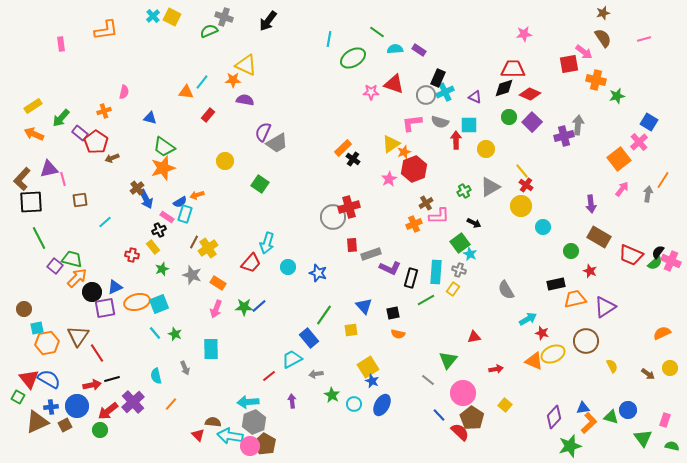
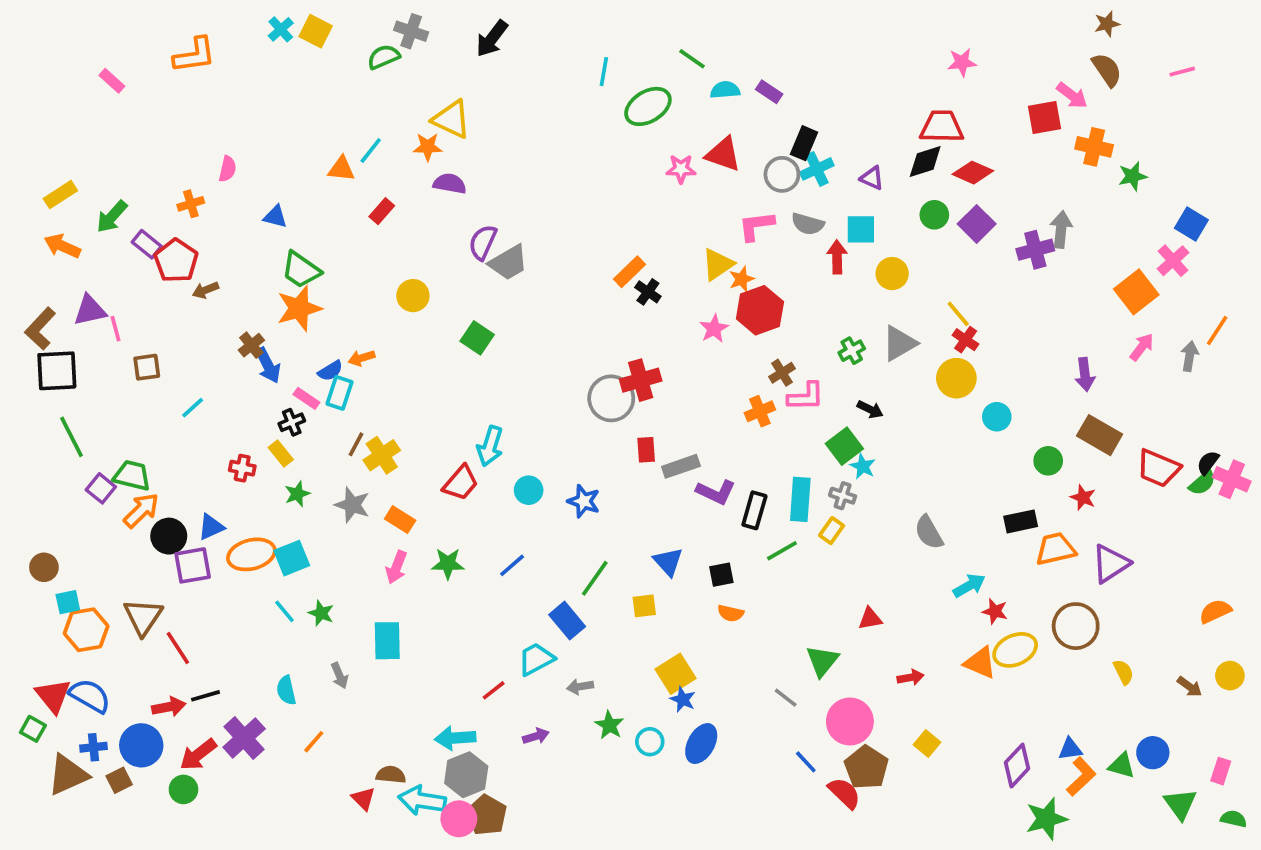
pink rectangle: (61, 44) -> (112, 81), turned -40
blue line: (259, 306) -> (512, 565), moved
purple arrow: (292, 401) -> (536, 736), turned 80

